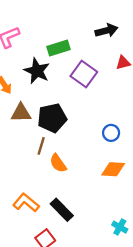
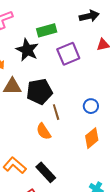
purple square: (84, 74) -> (68, 54), turned 30
brown line: (41, 146) -> (56, 112), moved, turned -35
orange diamond: (113, 169) -> (92, 138), turned -45

